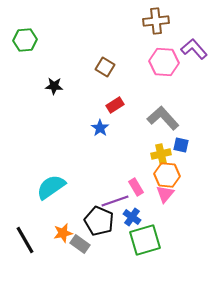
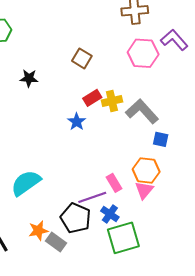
yellow cross: (161, 154) -> (112, 101), moved

